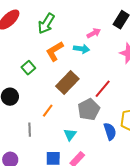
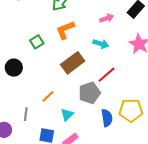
cyan arrow: (82, 49) -> (101, 44), moved
orange line: (48, 111) -> (48, 96), moved
gray line: (30, 130) -> (26, 114), moved

